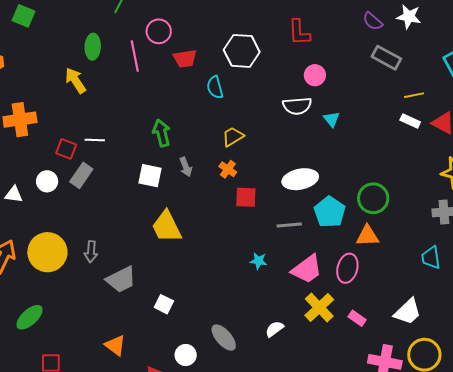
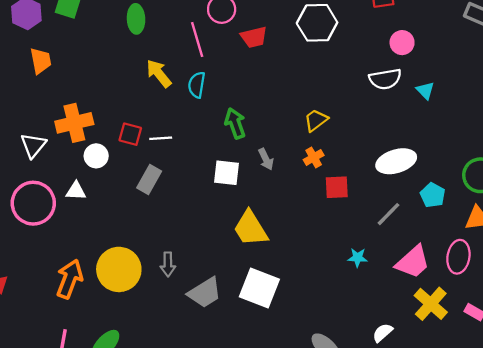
green ellipse: (93, 47) -> (136, 19), moved
yellow arrow: (75, 80) -> (159, 73), moved
cyan semicircle: (215, 87) -> (197, 85), moved, turned 30
red square: (66, 149) -> (130, 134), moved
orange cross: (228, 169) -> (314, 157), turned 30
white circle: (47, 181) -> (96, 156), moved
white triangle: (14, 194) -> (76, 191), moved
cyan pentagon: (330, 212) -> (433, 195), size x0.7
gray line: (289, 225) -> (388, 214), turned -35
white square: (164, 304) -> (259, 288), moved, size x1.8

